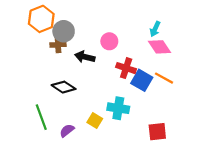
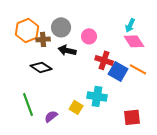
orange hexagon: (41, 19) -> (27, 30), moved
gray circle: (64, 31) -> (61, 27), moved
black diamond: (64, 87) -> (41, 67), moved

